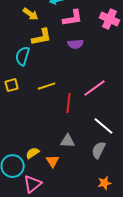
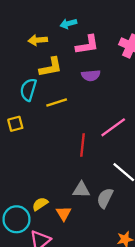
yellow arrow: (31, 14) -> (38, 40), turned 140
yellow line: (47, 86) -> (57, 103), moved
gray semicircle: (99, 150) -> (105, 198), moved

